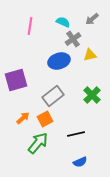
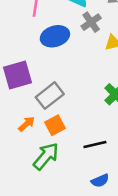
blue ellipse: (59, 61) -> (55, 36), moved
gray rectangle: (53, 96) -> (50, 96), moved

